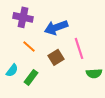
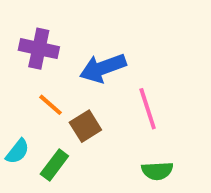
brown square: (56, 57) -> (85, 126), moved
green semicircle: (94, 73) -> (157, 171), moved

